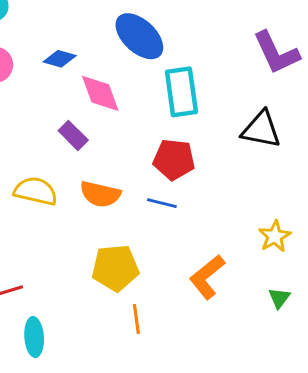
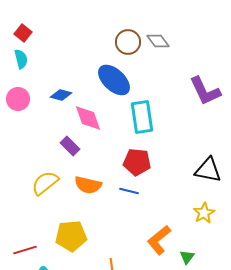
black triangle: (261, 129) -> (208, 170), moved
yellow semicircle: (36, 191) -> (45, 183), turned -52
yellow pentagon: (115, 268) -> (71, 236), moved
green triangle: (279, 298) -> (187, 257), moved

